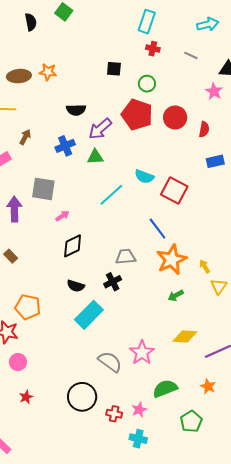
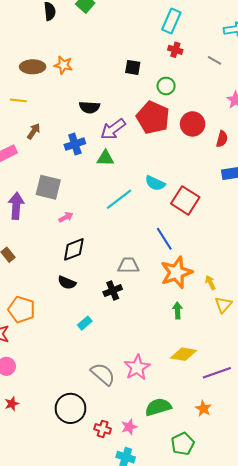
black semicircle: (76, 286) -> (67, 283), moved
green arrow: (176, 296) -> (178, 310), turned 112
cyan rectangle: (89, 315) -> (85, 323), size x0.5

